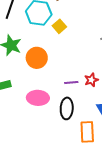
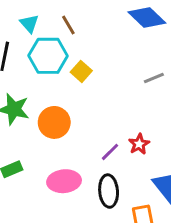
purple line: (71, 83) -> (110, 152), turned -32

